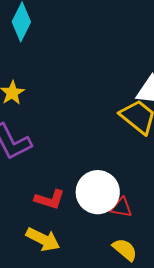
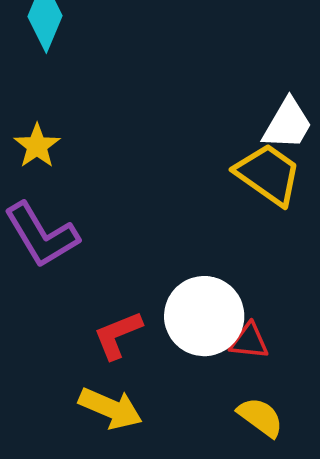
red L-shape: (50, 199) -> (118, 335), turned 144

